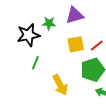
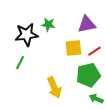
purple triangle: (75, 15) -> (87, 24), moved
green line: (35, 63) -> (20, 63), moved

